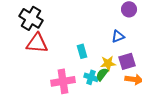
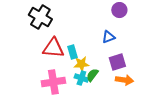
black cross: (31, 18) -> (40, 17), moved
red triangle: (37, 43) -> (53, 48), moved
yellow star: (108, 63) -> (81, 64), moved

